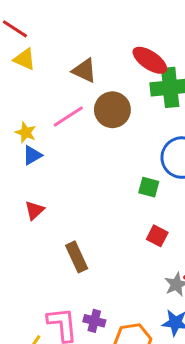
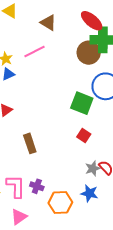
brown circle: (112, 110) -> (89, 53), moved
green square: (149, 187) -> (82, 103), size x1.6

